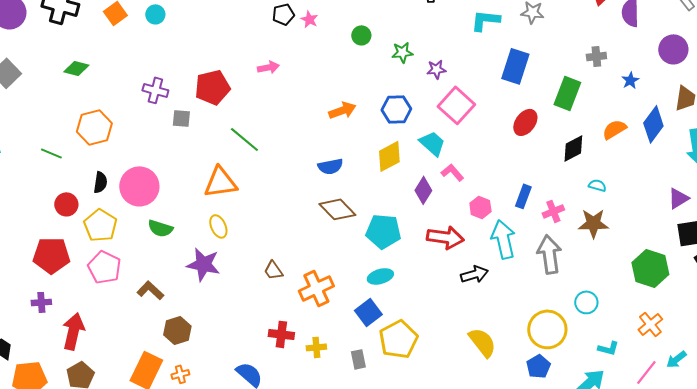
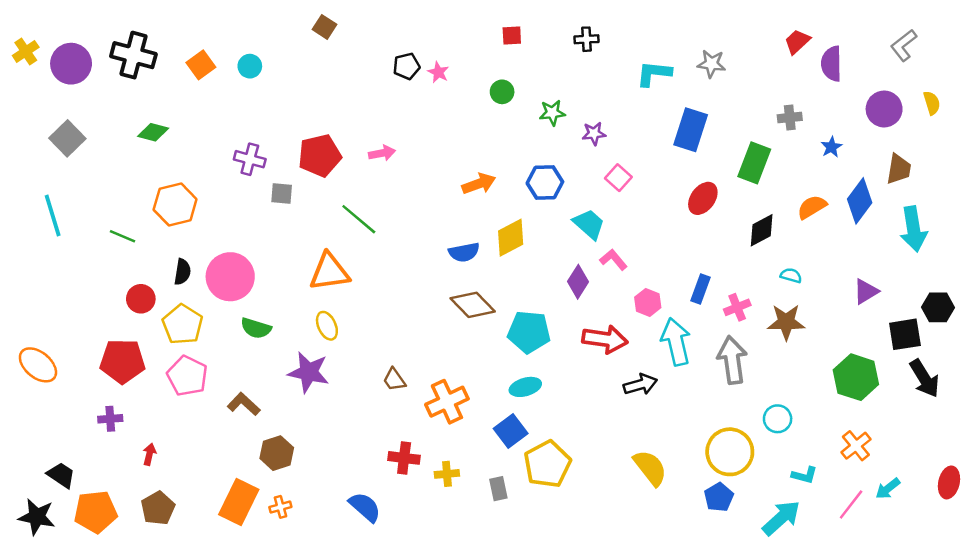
pink arrow: (268, 67) -> (382, 153), moved
pink square: (456, 105) -> (618, 178), size x0.6
yellow diamond: (389, 156) -> (511, 238), moved
purple triangle: (678, 198) -> (866, 291), moved
red arrow: (73, 331) -> (149, 454), size x0.5

